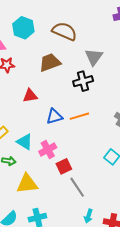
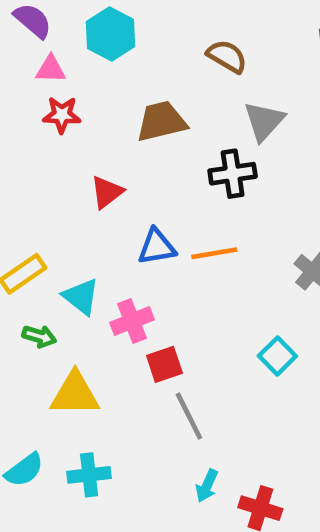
brown semicircle: (64, 31) -> (227, 56), moved, size x0.7
red triangle: (30, 96) -> (107, 192), turned -35

